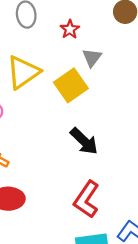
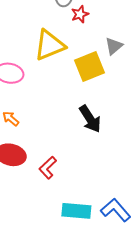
red star: (70, 29) -> (80, 14), moved
red L-shape: (86, 199) -> (48, 168), moved, size x0.7

